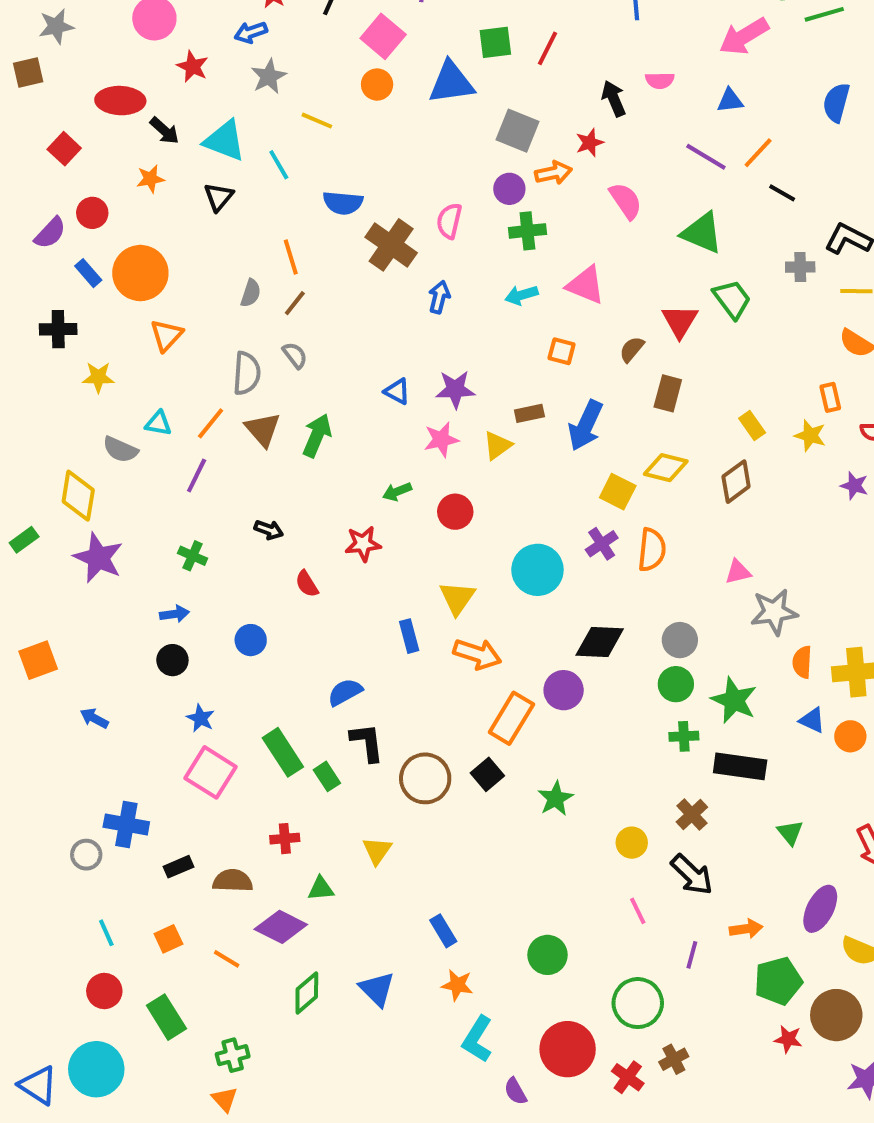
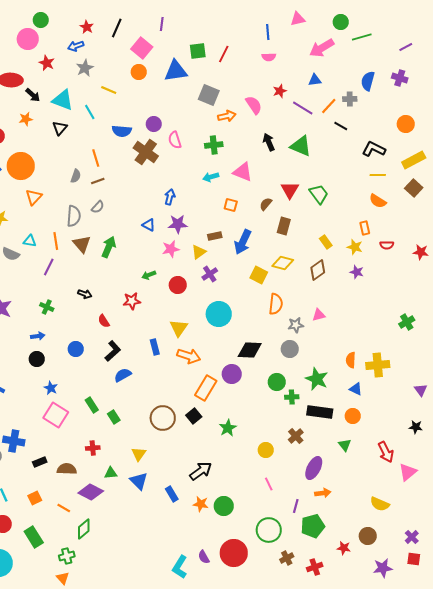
pink semicircle: (660, 81) -> (269, 57), moved
black arrow: (614, 99) -> (269, 142), moved
red star: (590, 143) -> (280, 91), moved
purple circle: (509, 189) -> (154, 124), moved
pink semicircle: (626, 201) -> (254, 105), moved
pink semicircle: (449, 221) -> (175, 140), turned -30
gray cross: (800, 267) -> (350, 99), moved
blue arrow: (439, 297) -> (170, 197), moved
green trapezoid: (732, 299) -> (319, 194), moved
brown line: (295, 303) -> (98, 181), turned 32
gray semicircle: (295, 355) -> (98, 207), turned 80
orange line: (211, 423) -> (56, 241), turned -48
purple star: (854, 486) -> (357, 272), moved
purple cross: (602, 544) -> (210, 274), moved
gray star: (774, 612) -> (296, 325), moved, size x0.7
green circle: (676, 684) -> (277, 382), moved
orange circle: (850, 736) -> (353, 416), moved
black L-shape: (367, 742) -> (113, 351), moved, turned 55
green rectangle: (283, 752) -> (92, 405), size x0.7
black arrow: (692, 875) -> (201, 471), moved, turned -80
purple ellipse: (820, 909) -> (314, 468), moved
green pentagon: (778, 981) -> (313, 526), moved
orange star: (457, 985) -> (201, 504), moved
blue triangle: (377, 989) -> (139, 481), moved
green diamond: (307, 993) -> (84, 529), moved
brown circle: (836, 1015) -> (368, 536), size x0.7
cyan L-shape: (477, 1039) -> (180, 567), moved
red cross: (628, 1077) -> (315, 567), moved, turned 35
purple semicircle: (515, 1091) -> (204, 557), moved

